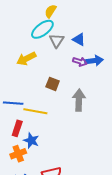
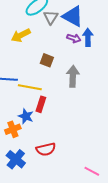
blue triangle: (79, 39) -> (73, 16), size x1.6
blue arrow: (94, 61) -> (88, 37), turned -84
red rectangle: (17, 128) -> (41, 104), moved

